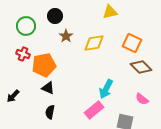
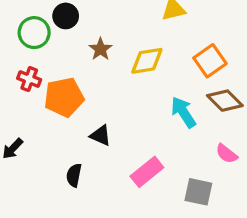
black circle: (55, 16) -> (66, 16), moved
orange square: (132, 43) -> (210, 61), turned 30
black triangle: (48, 88) -> (100, 135), moved
cyan arrow: (106, 89) -> (183, 112), moved, turned 120

